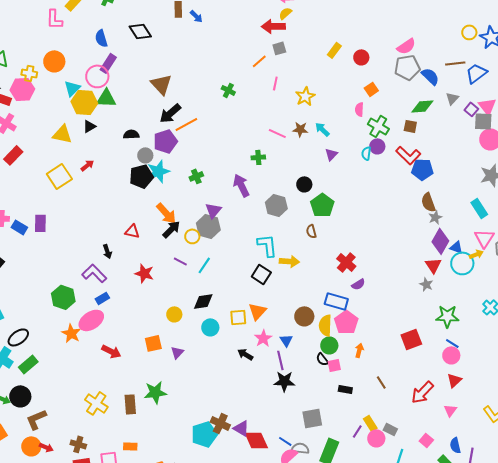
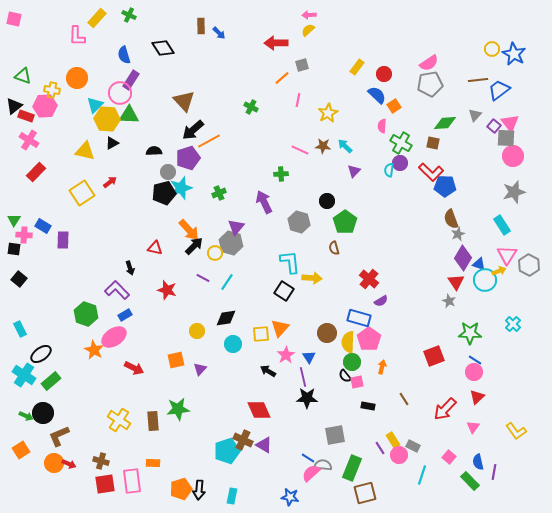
red arrow: (273, 26) -> (276, 43), moved
blue semicircle: (430, 76) -> (377, 95), moved
blue rectangle: (19, 227) -> (43, 226), moved
purple line: (357, 431) -> (380, 448), turned -64
red diamond: (256, 440) -> (259, 410), moved

